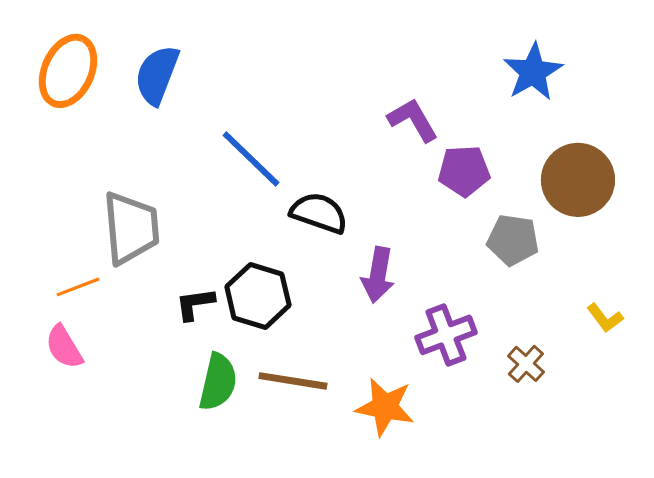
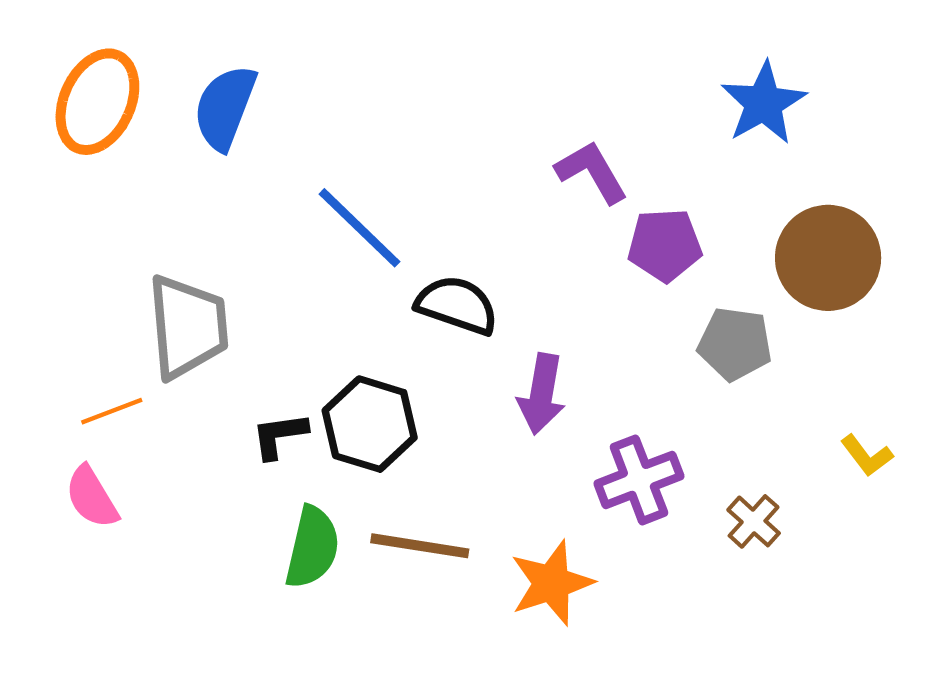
orange star: (385, 407) -> (552, 583), turned -30

